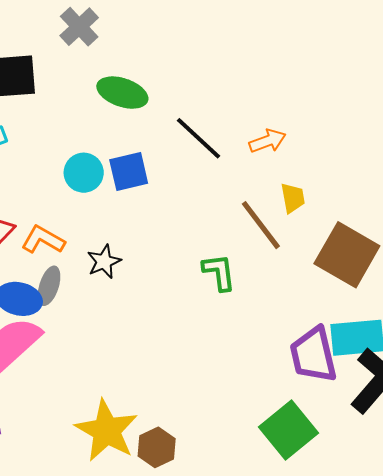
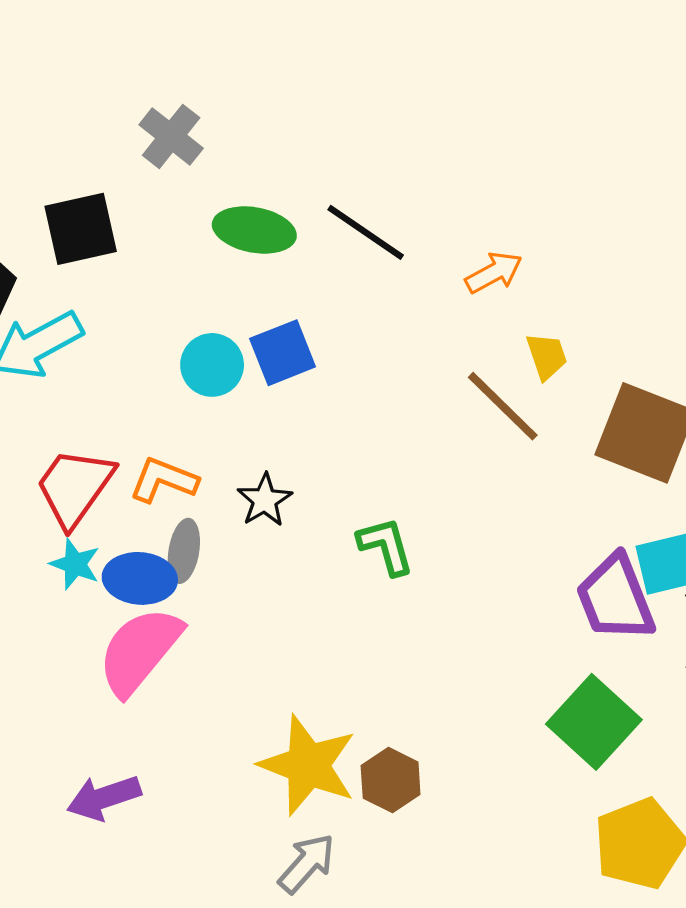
black line: (199, 138) -> (366, 232), moved
green L-shape: (219, 272) -> (386, 546), moved

